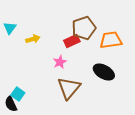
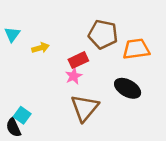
brown pentagon: (84, 28) -> (103, 34), turned 30
red rectangle: (72, 41) -> (78, 60), moved

